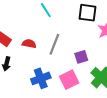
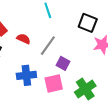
purple square: (81, 57) -> (63, 63), moved, turned 32

